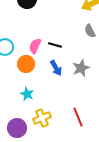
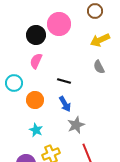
pink semicircle: (35, 46) -> (36, 61), moved
gray star: (81, 68) -> (76, 125), moved

